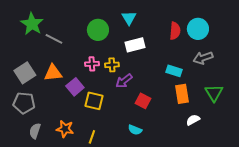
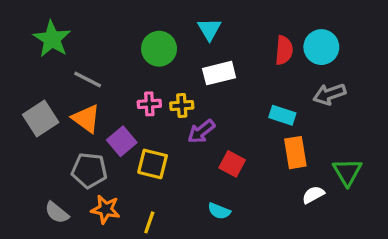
gray line: (54, 39) -> (88, 80), moved
orange triangle: (53, 73) -> (86, 118), turned 42
green triangle: (214, 93) -> (347, 172), moved
gray pentagon: (24, 103) -> (89, 170), moved
gray semicircle: (35, 131) -> (57, 213), turned -70

